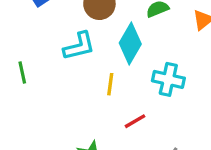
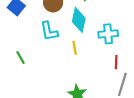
cyan L-shape: (79, 46) -> (49, 31), turned 110
red line: (135, 121) -> (116, 62), moved, turned -40

